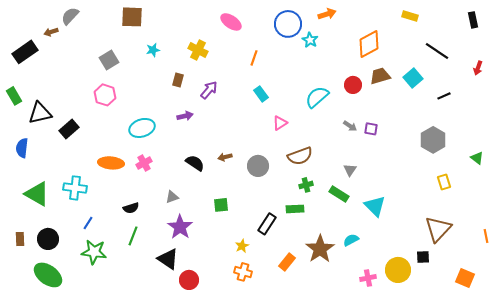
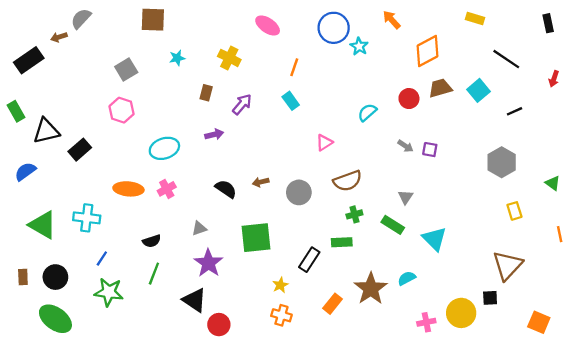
orange arrow: (327, 14) -> (392, 20), moved, turned -114
cyan rectangle: (261, 94) -> (291, 101), moved
cyan semicircle: (317, 97) -> (367, 112), size x0.7
blue semicircle: (22, 148) -> (25, 172), turned 48
green square: (221, 205) -> (256, 238), size x1.8
orange line: (486, 236) -> (560, 234), moved

